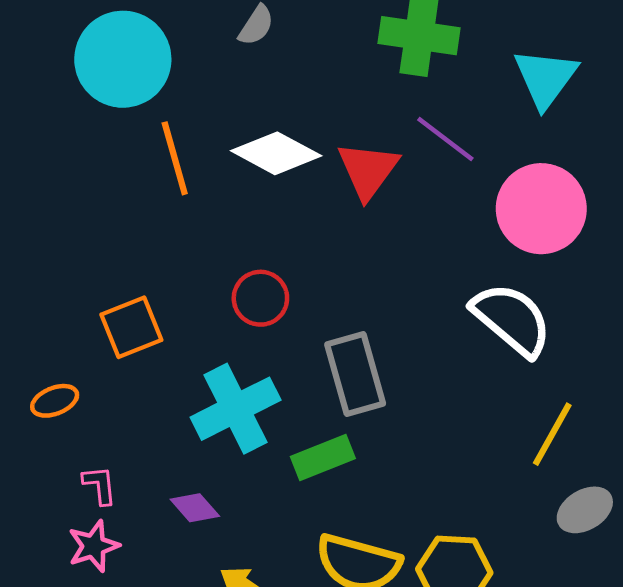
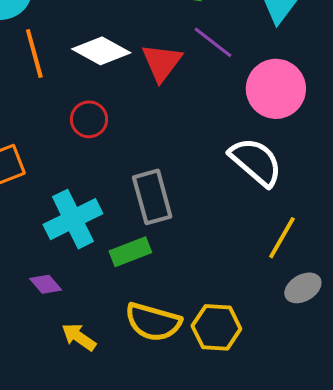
red circle: (260, 298) -> (89, 119), moved

